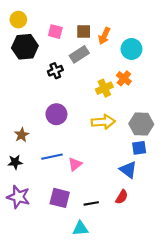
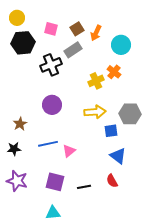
brown square: (84, 32) -> (77, 29), turned -32
black cross: (55, 71) -> (51, 65), size x1.5
blue square: (139, 148) -> (111, 131), moved
red semicircle: (122, 197) -> (112, 181), turned 120
cyan triangle: (80, 228) -> (53, 213), moved

